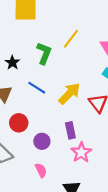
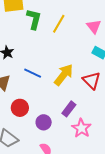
green L-shape: (44, 53) -> (34, 19), moved
purple rectangle: (70, 130) -> (69, 109), turned 56

